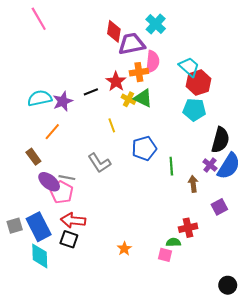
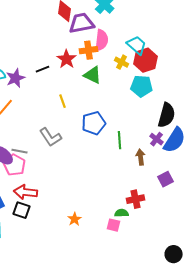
yellow cross: (128, 99) -> (122, 62), moved

